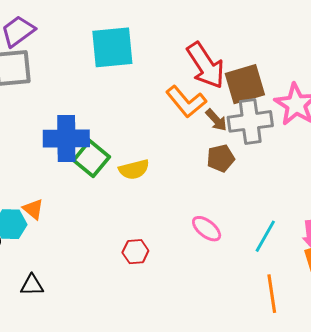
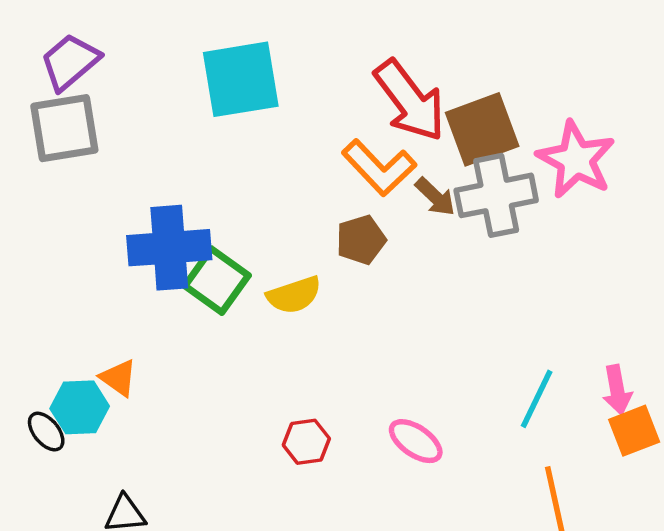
brown pentagon: (221, 158) -> (361, 240), moved
pink ellipse: (207, 229) -> (416, 441), moved

